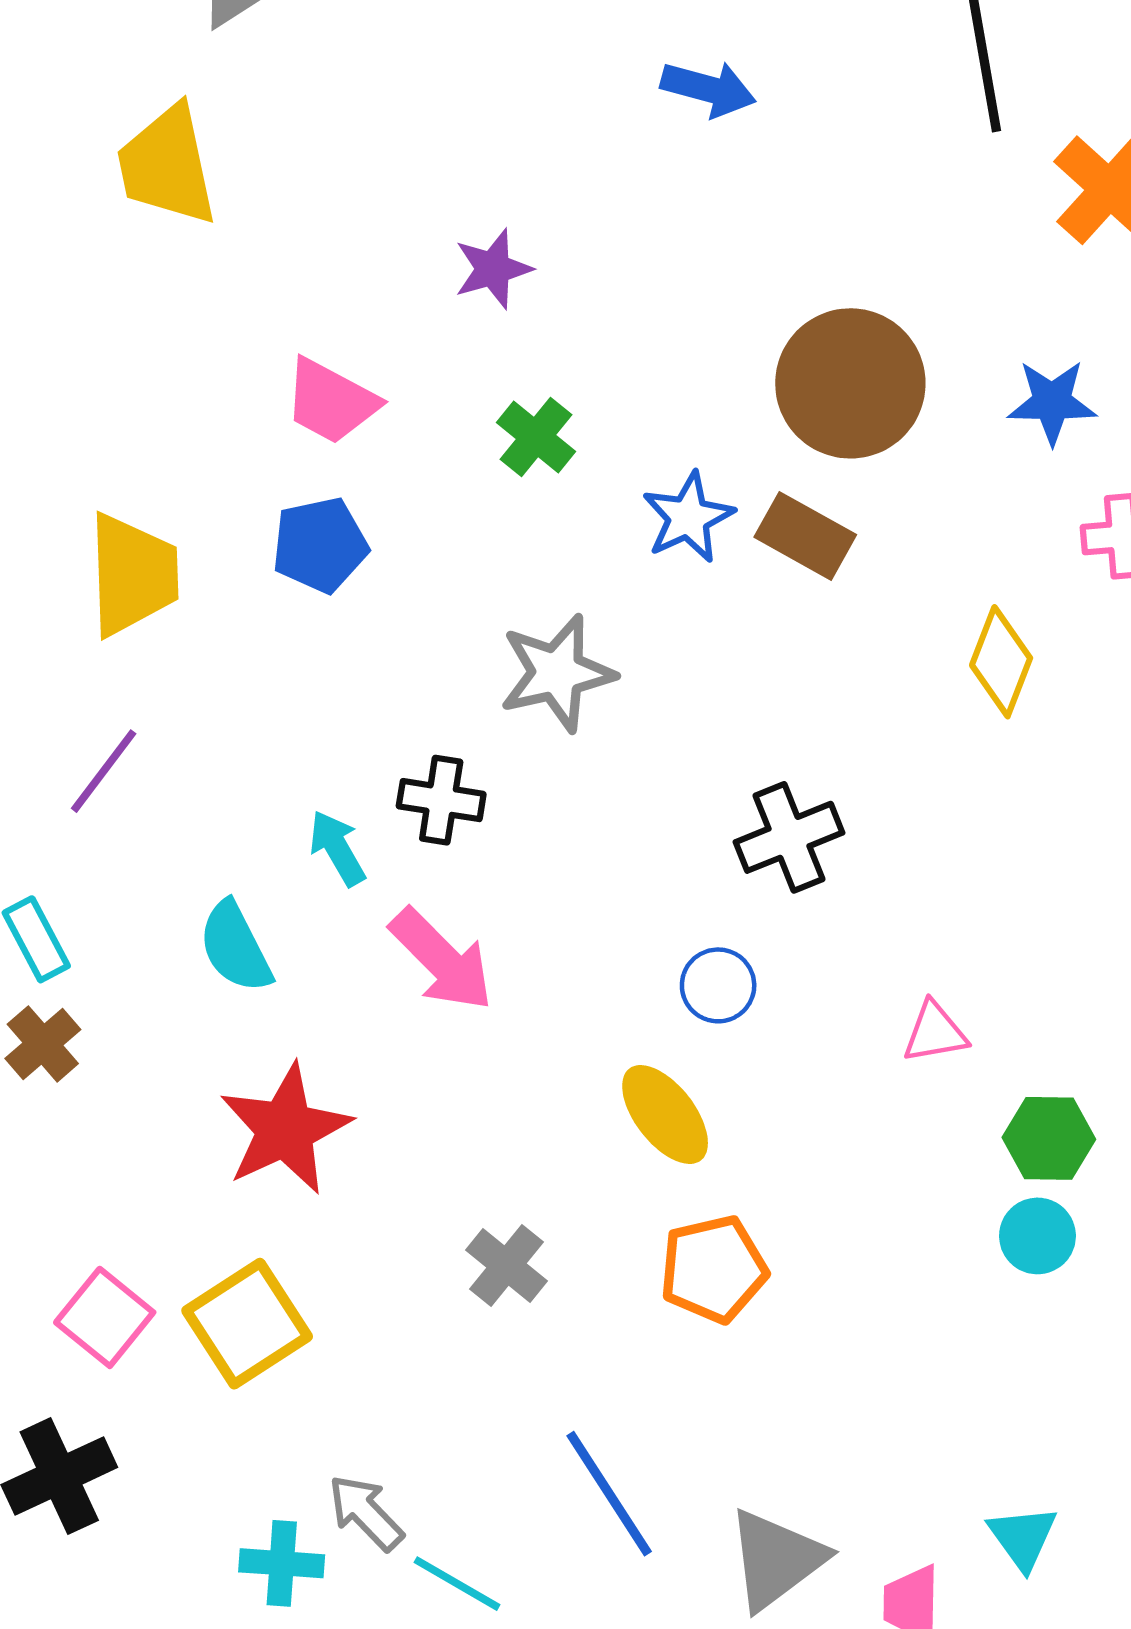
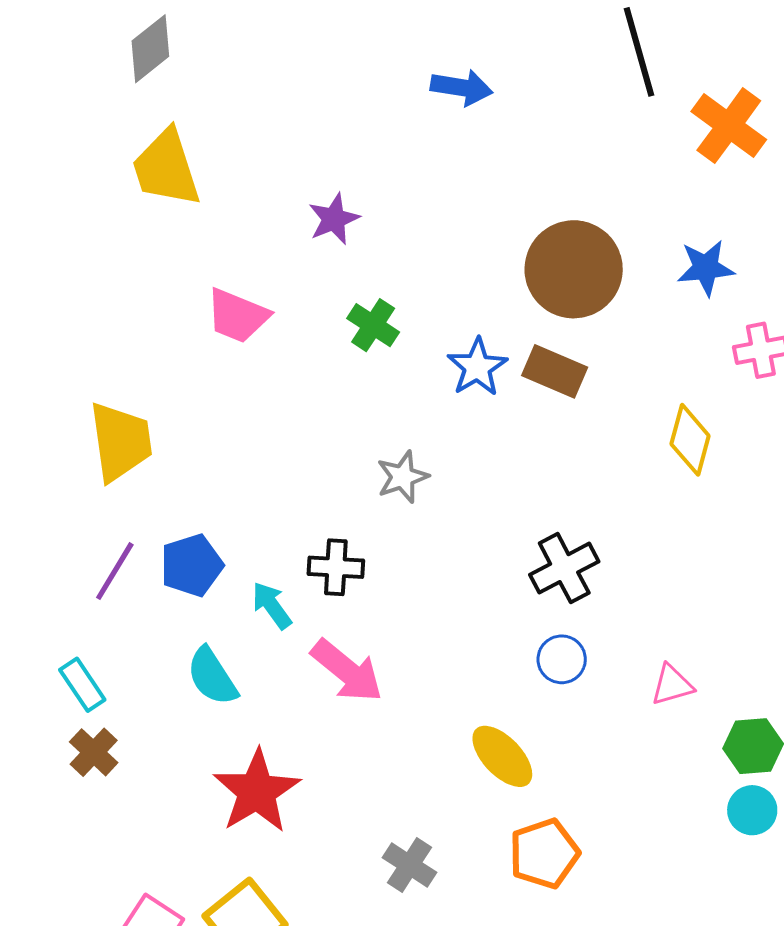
yellow trapezoid: (167, 165) -> (166, 168), moved
blue pentagon: (320, 545) -> (192, 565), moved
gray star: (557, 673) -> (403, 477), size x0.7
blue circle: (718, 985) -> (562, 659), moved

